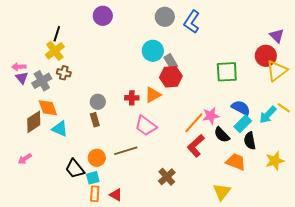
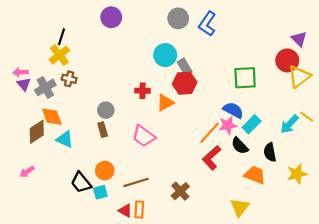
red cross: (132, 98) -> (143, 91), moved
blue semicircle: (241, 108) -> (233, 110), moved
cyan rectangle: (243, 124) -> (252, 124), moved
pink trapezoid: (146, 126) -> (144, 136), moved
brown line: (126, 151) -> (136, 182), moved
orange rectangle: (95, 194) -> (139, 209), moved

